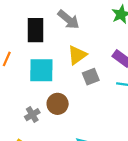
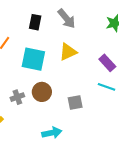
black rectangle: (35, 30) -> (35, 22), size x0.7
gray square: (91, 77) -> (75, 102), moved

